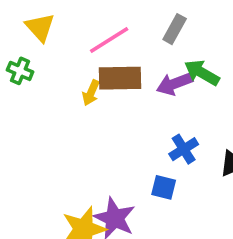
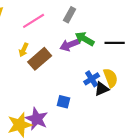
brown rectangle: (120, 78) -> (40, 59), moved, turned -40
blue cross: (184, 149) -> (92, 79), moved

